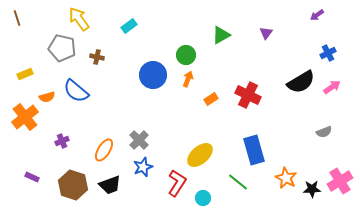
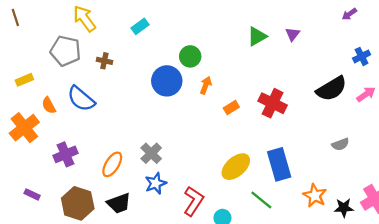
green triangle: (221, 35) -> (257, 36), moved
green circle: (186, 55) -> (190, 56), moved
orange semicircle: (47, 97) -> (49, 105), turned 77
gray semicircle: (324, 132) -> (340, 144), moved
purple cross: (62, 141) -> (65, 154), size x1.5
yellow ellipse: (200, 155) -> (236, 167), moved

